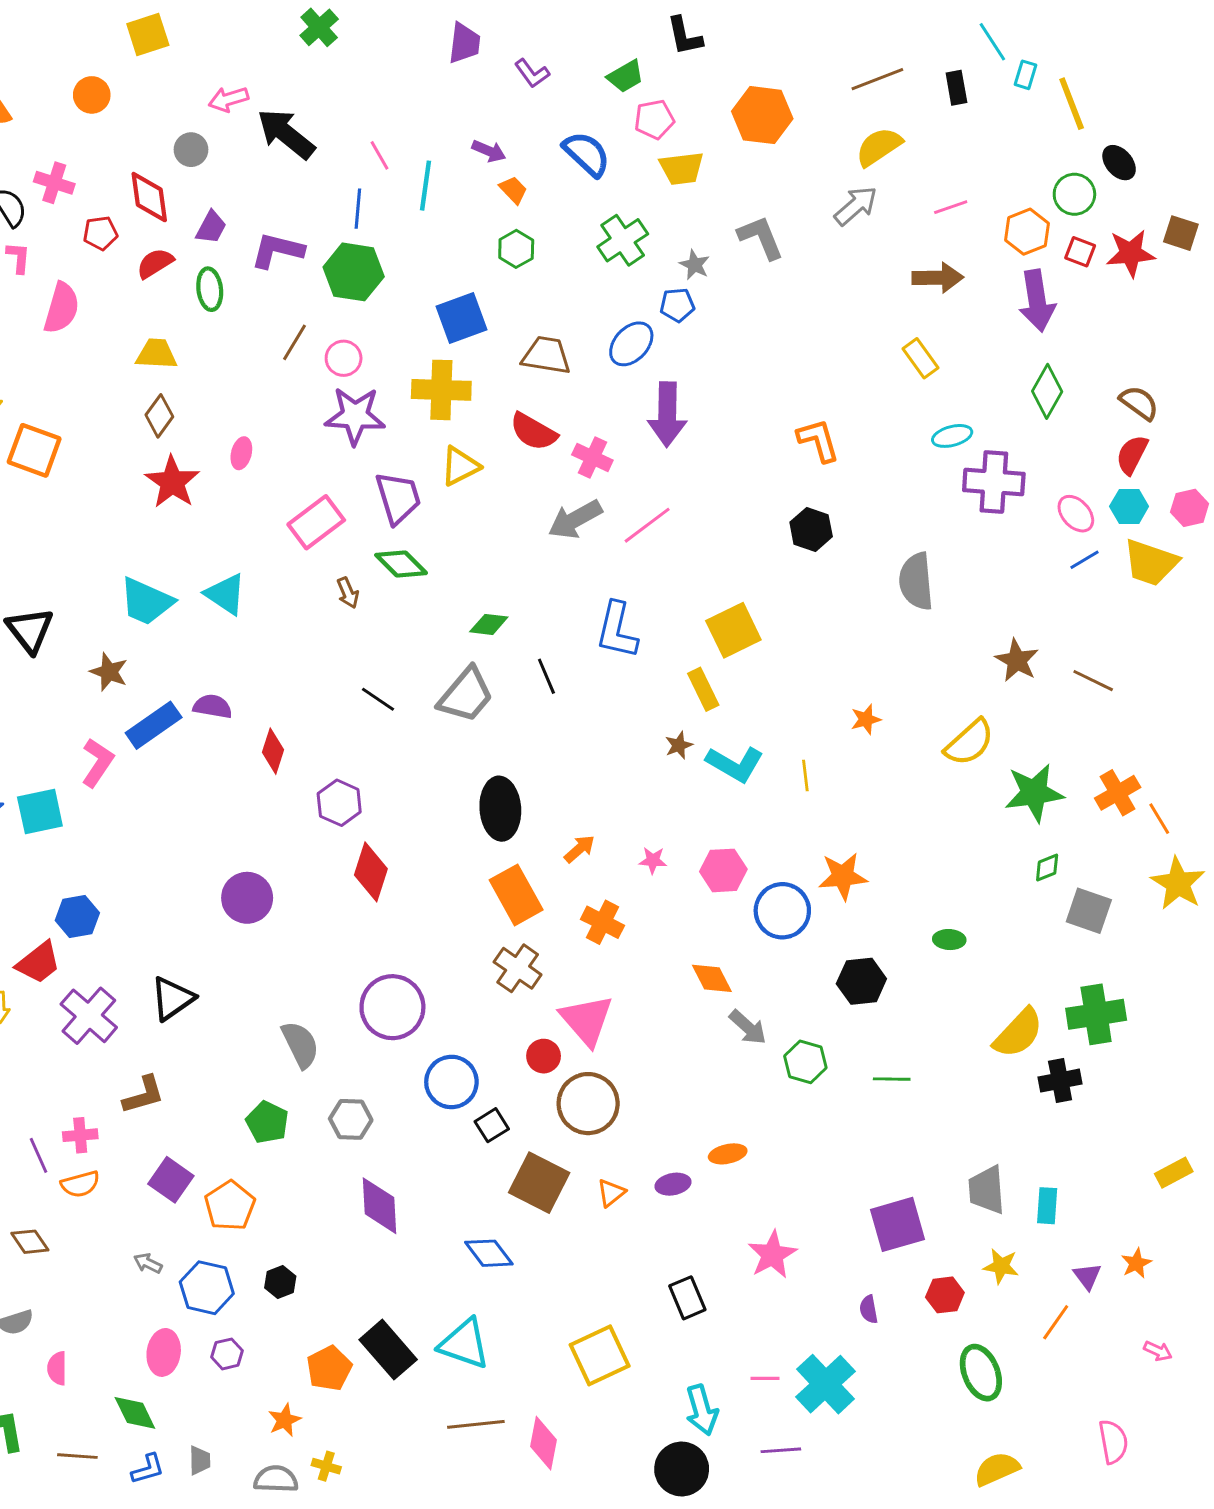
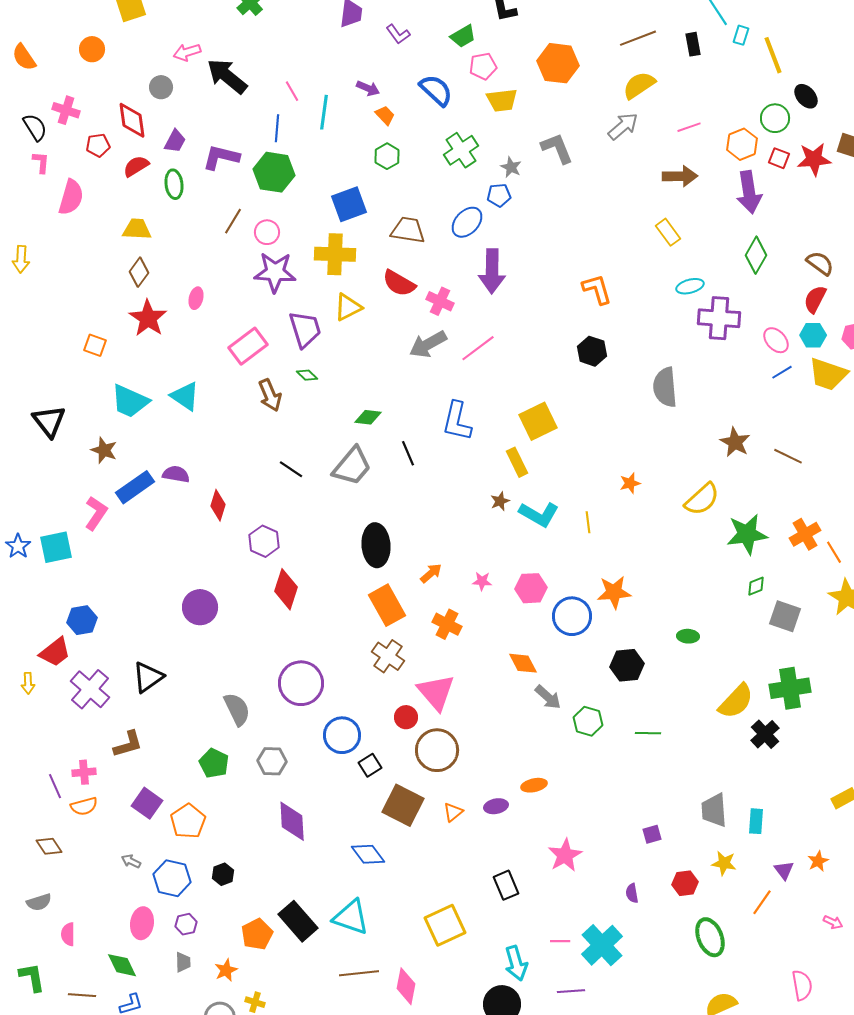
orange square: (34, 450) -> (95, 345), moved, size x0.6
green diamond: (401, 564) -> (307, 375), size x0.6
brown arrow: (348, 593) -> (270, 395), size x1.5
black cross: (1060, 1081) -> (765, 734), turned -32
purple square: (897, 1224) -> (652, 834), size x0.5
gray trapezoid: (200, 1460) -> (183, 962), moved

